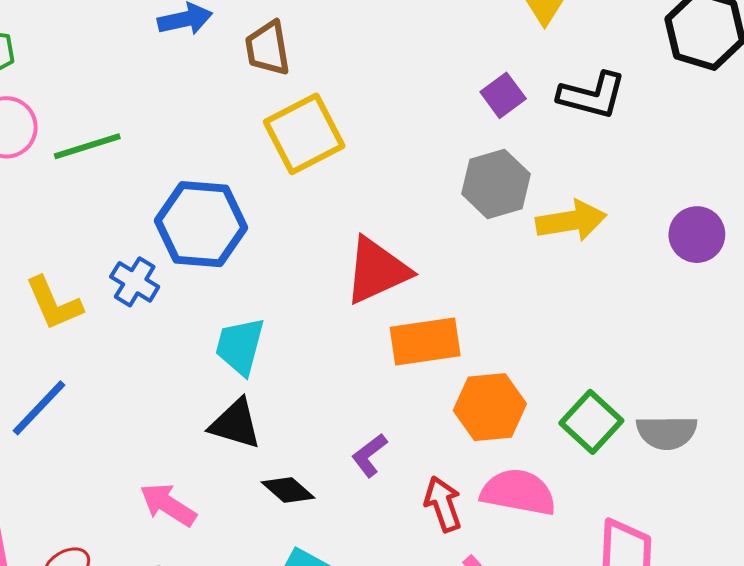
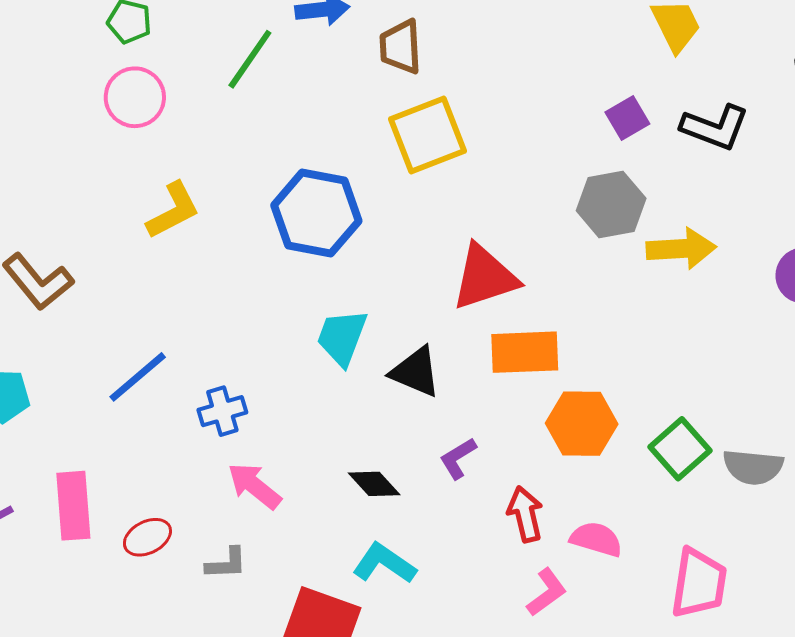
green line: (87, 146) -> (250, 59), moved, turned -44
blue cross: (135, 282) -> (222, 411), moved, turned 36
yellow L-shape: (54, 303) -> (173, 210), moved, turned -100
black triangle: (235, 424) -> (416, 372), moved
pink semicircle: (518, 492) -> (596, 539), moved, size x0.7

